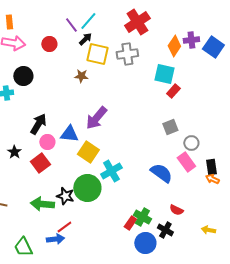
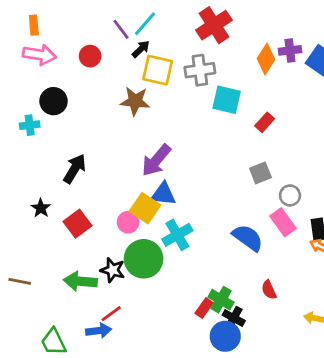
cyan square: (164, 74) -> (227, 100), moved
brown star: (81, 76) -> (135, 101), size x1.5
blue triangle: (69, 134) -> (163, 194), moved
pink circle: (47, 142) -> (128, 222), moved
red semicircle: (176, 210) -> (269, 290), turned 40
black cross: (165, 230) -> (234, 318), moved

